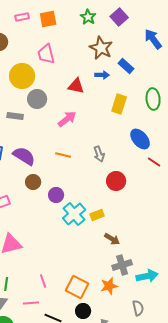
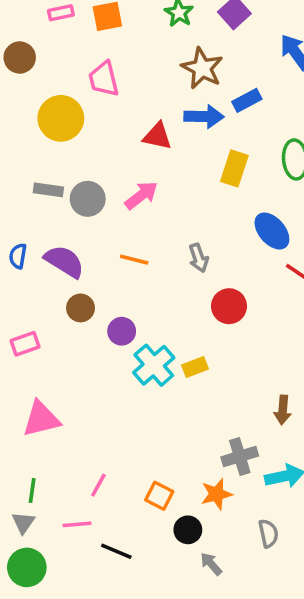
blue rectangle: (126, 66) -> (247, 100), turned -70
blue arrow: (102, 75) -> (204, 117), size x1.5
gray circle: (37, 99) -> (88, 199), moved
brown arrow: (112, 239) -> (283, 410), moved, turned 63
pink line: (43, 281) -> (98, 485), turned 48
orange square: (77, 287) -> (159, 496), size x0.7
black circle: (83, 311) -> (188, 530), moved

